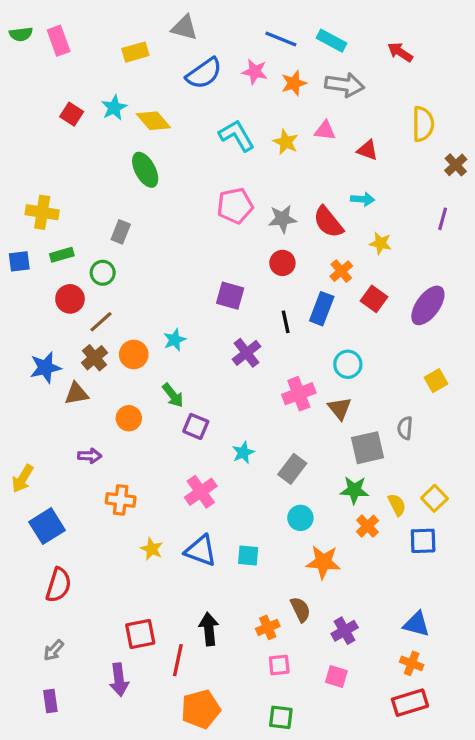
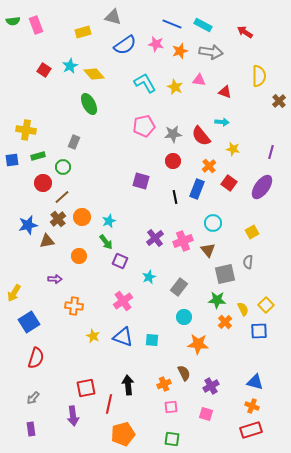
purple line: (443, 219) -> (271, 152), moved
cyan star: (175, 340) -> (109, 221), moved
purple cross: (246, 353) -> (155, 238), moved
yellow square: (436, 381) -> (252, 232), moved

